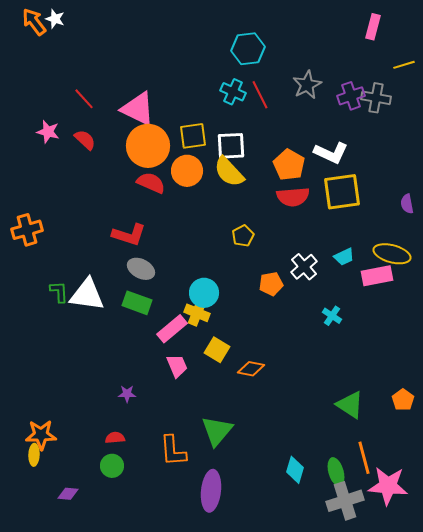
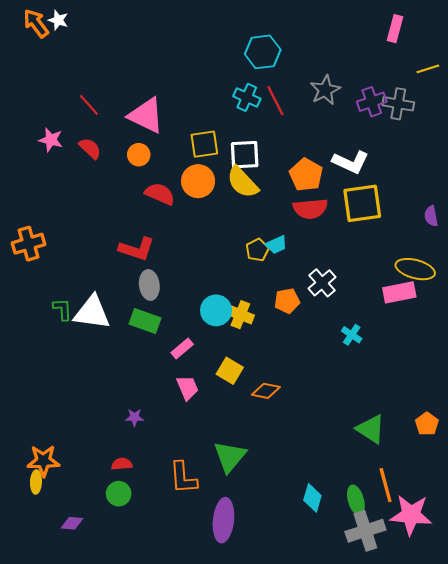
orange circle: (148, 146) -> (139, 155), moved, size x0.5
cyan trapezoid: (344, 257) -> (276, 245), moved
gray ellipse: (141, 269) -> (149, 285), turned 56
yellow cross: (197, 313) -> (240, 315), moved
pink rectangle: (172, 329) -> (182, 349), size x0.7

